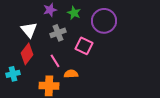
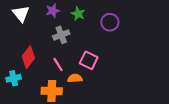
purple circle: (104, 21) -> (110, 22), size x0.7
white triangle: (29, 30) -> (21, 14), moved
pink square: (84, 46) -> (89, 60), moved

